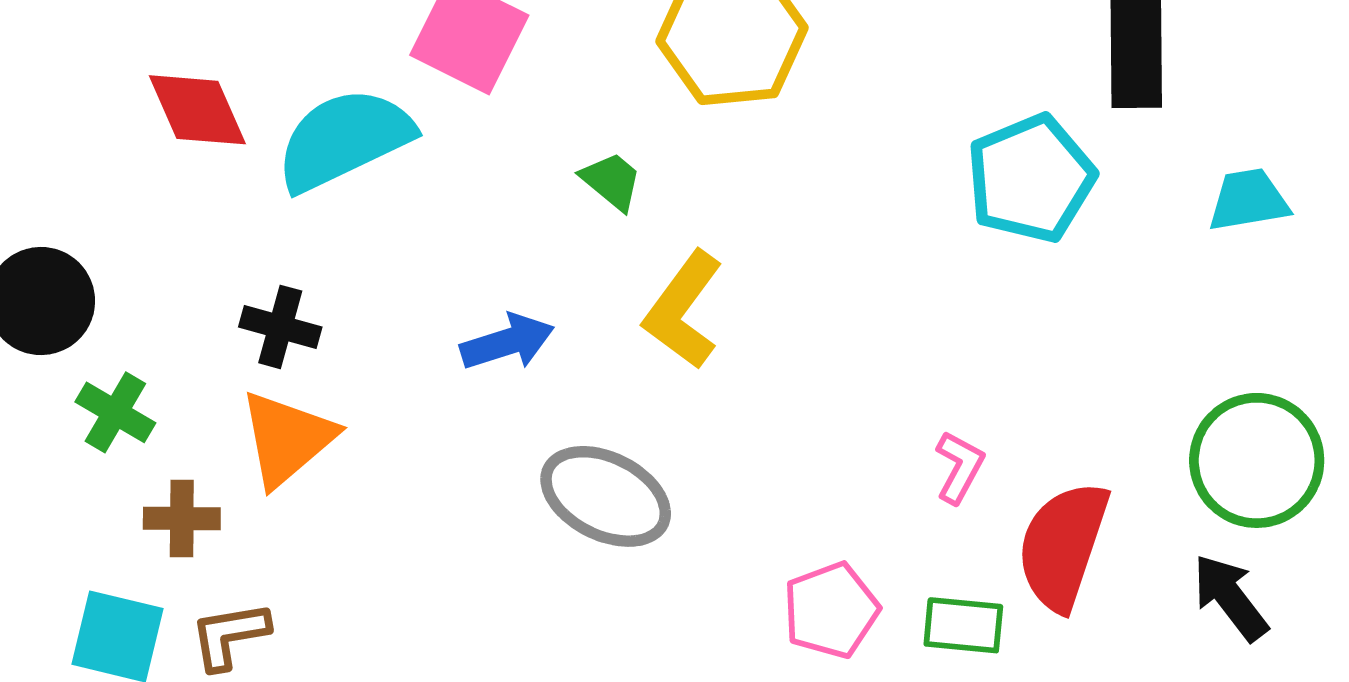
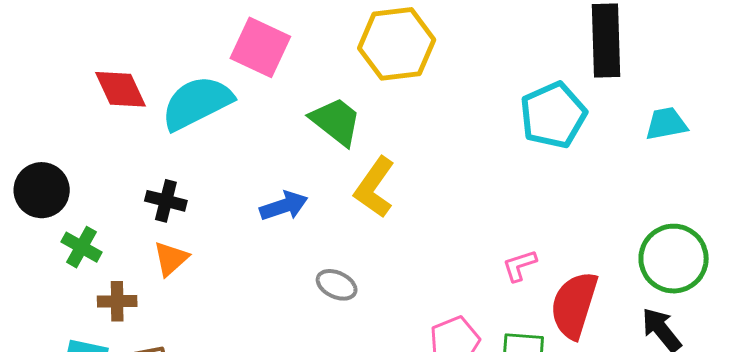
green trapezoid: (611, 181) -> (336, 121), size x1.6
orange triangle: (287, 439) -> (171, 259), size x0.7
pink L-shape: (959, 467) -> (520, 265), turned -135
gray ellipse: (606, 496) -> (337, 285), size x0.6

